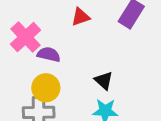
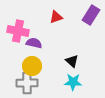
pink cross: (26, 37) -> (18, 31), turned -35

